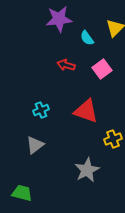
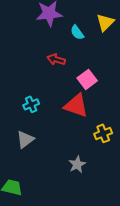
pink square: (102, 69) -> (87, 79), moved
gray star: (87, 170) -> (77, 164), size x0.7

